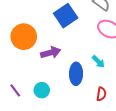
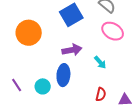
purple arrow: (51, 53) -> (72, 50), moved
blue ellipse: (76, 74) -> (63, 75), moved

